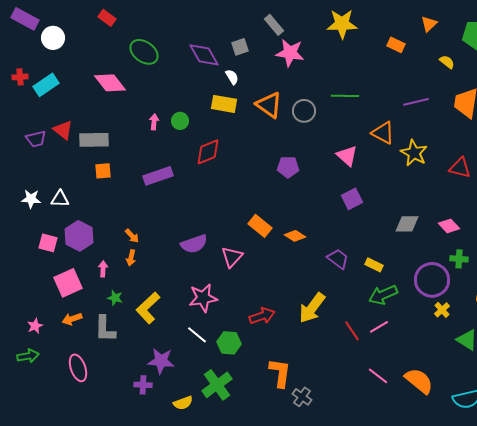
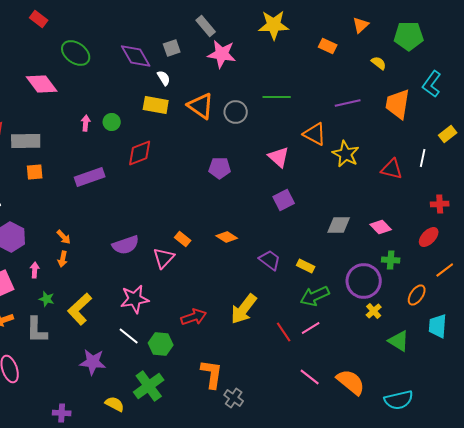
orange rectangle: (260, 226) -> (183, 239), moved, size x0.7
purple cross: (143, 385) -> (62, 413), moved
yellow semicircle: (183, 403) -> (115, 404), turned -132

